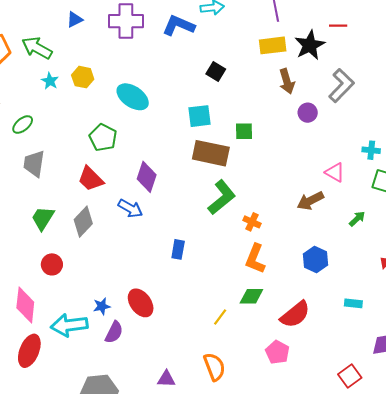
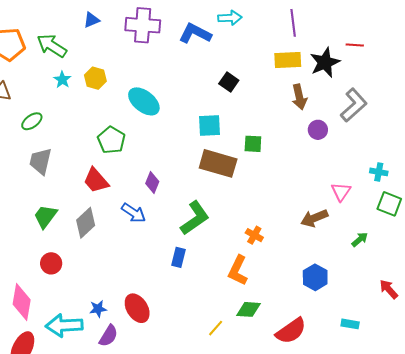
pink triangle: (335, 172) -> (341, 192), turned 30
purple diamond: (147, 177) -> (152, 183), size x0.7
green L-shape: (222, 197) -> (195, 218), moved
orange L-shape: (255, 259) -> (238, 271), moved

